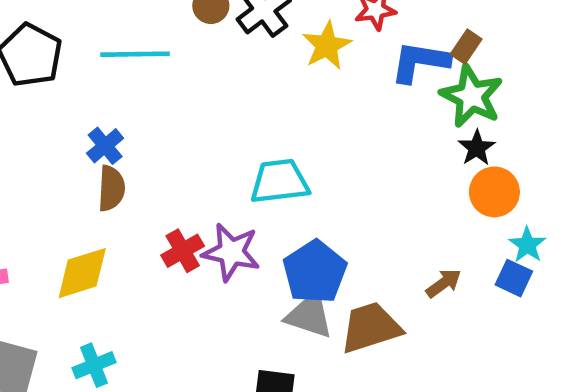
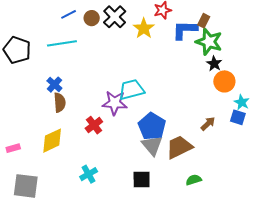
purple star: (231, 252) -> (115, 103), moved
gray triangle: (309, 315) -> (152, 145), turned 40
cyan cross: (94, 365) -> (89, 174), moved

